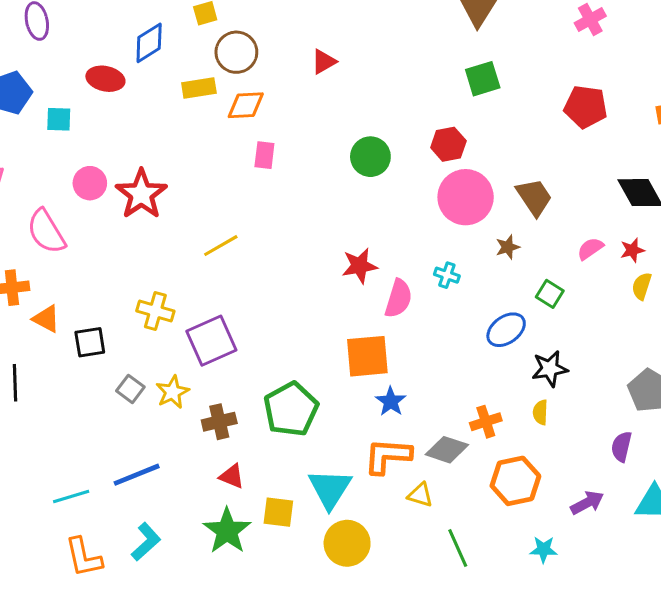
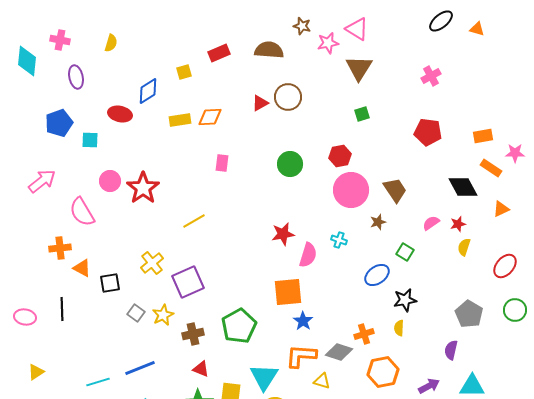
brown circle: (236, 52) -> (288, 97), moved
green square: (483, 79) -> (362, 114), size x0.7
orange diamond: (246, 105) -> (210, 117), moved
yellow cross: (155, 311) -> (152, 263), turned 35

